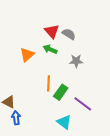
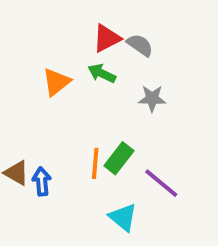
red triangle: (52, 31) -> (107, 38), turned 42
orange line: (49, 83) -> (95, 163), moved
blue arrow: (16, 118) -> (42, 181), moved

